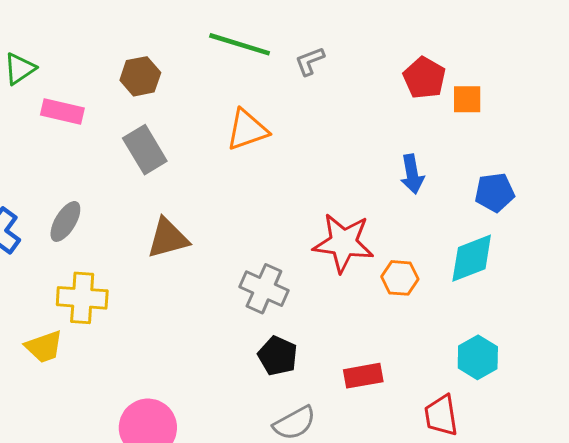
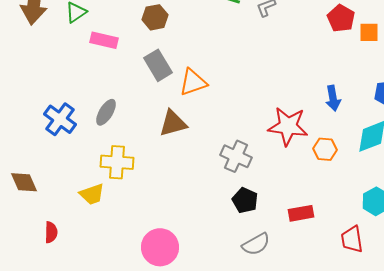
orange triangle: (247, 130) -> (193, 82), moved
blue arrow: (412, 174) -> (333, 98), moved

